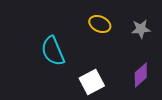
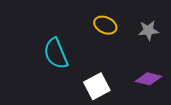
purple diamond: (141, 75) -> (148, 79), turned 55

